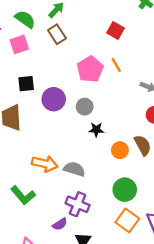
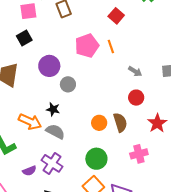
black square: (26, 84) -> (24, 38), moved, turned -35
gray circle: (85, 107) -> (68, 84), moved
black star: (96, 130) -> (53, 109), moved
purple semicircle: (60, 224) -> (29, 171), moved

